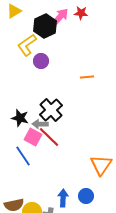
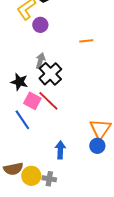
gray arrow: (40, 124) -> (40, 61), moved, turned 105
blue circle: (86, 196) -> (97, 146), moved
blue arrow: (63, 198) -> (60, 150), moved

